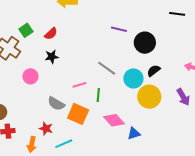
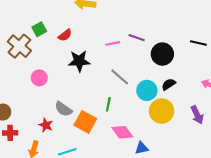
black line: (177, 14) -> (198, 43), moved
black star: (52, 57) -> (79, 61), moved, size x1.5
pink line: (79, 85) -> (113, 43), moved
red star: (46, 129) -> (46, 125), moved

